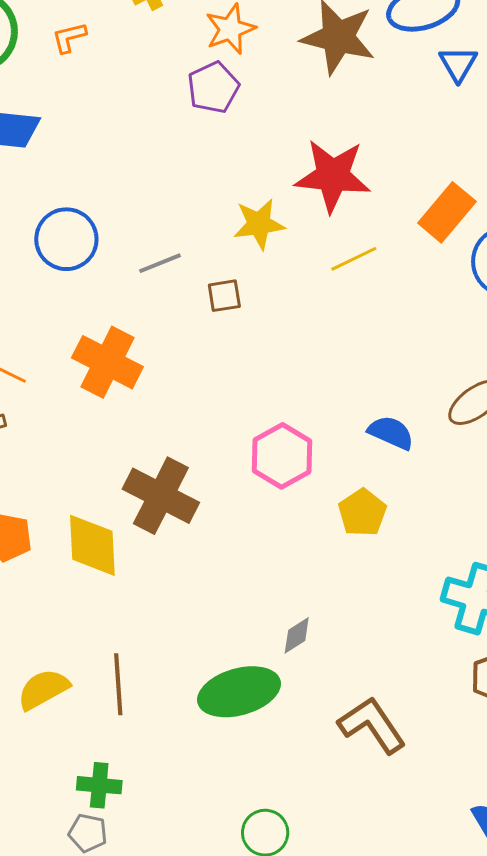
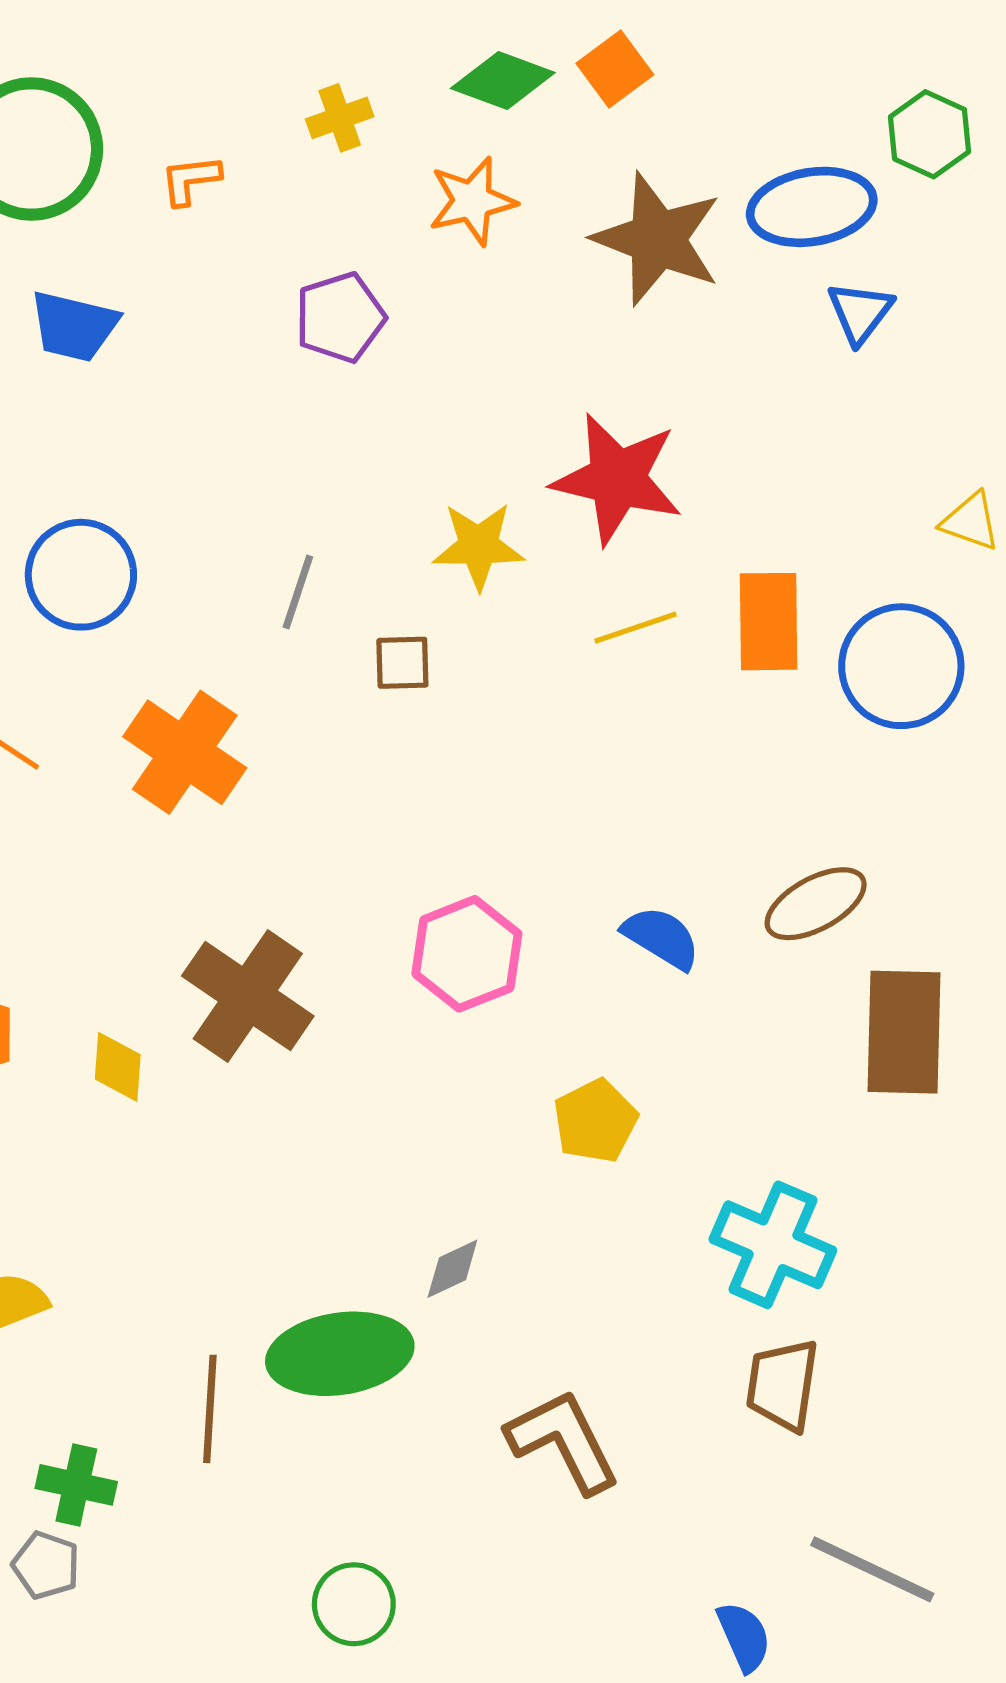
purple pentagon: (213, 87) -> (340, 317), moved
orange rectangle: (447, 212) -> (769, 622), moved, turned -48
blue circle: (66, 239) -> (81, 575), moved
gray line: (160, 263) -> (298, 592), turned -57
yellow pentagon: (362, 513) -> (595, 1121), moved
yellow diamond: (92, 545) -> (118, 1067), size x0.6
brown line: (118, 684) -> (210, 1409), moved

